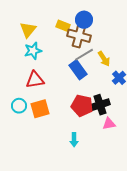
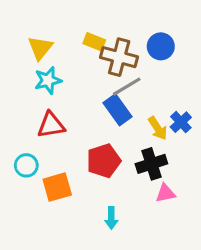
blue circle: (84, 20) -> (161, 46), moved
yellow arrow: (104, 59) -> (158, 128), moved
red pentagon: (82, 106) -> (104, 161), moved, turned -30
orange square: (40, 109) -> (57, 187), moved

